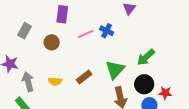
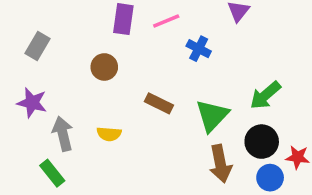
gray rectangle: (25, 31) -> (37, 46), moved
pink line: (86, 34) -> (166, 21), moved
brown rectangle: (84, 77) -> (159, 103), moved, turned 63

